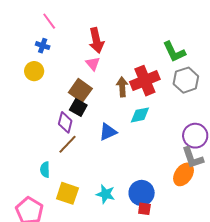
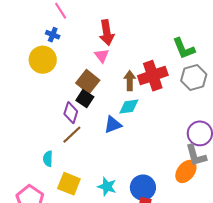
yellow circle: (34, 71) -> (43, 60), size x1.4
cyan diamond: (140, 115) -> (129, 107), moved

